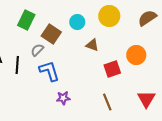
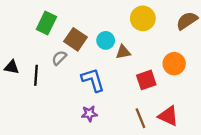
cyan circle: (77, 22) -> (106, 40), moved
brown triangle: (92, 45) -> (123, 52), turned -32
blue L-shape: (49, 71) -> (93, 80), moved
red triangle: (146, 99) -> (168, 116), moved, turned -36

